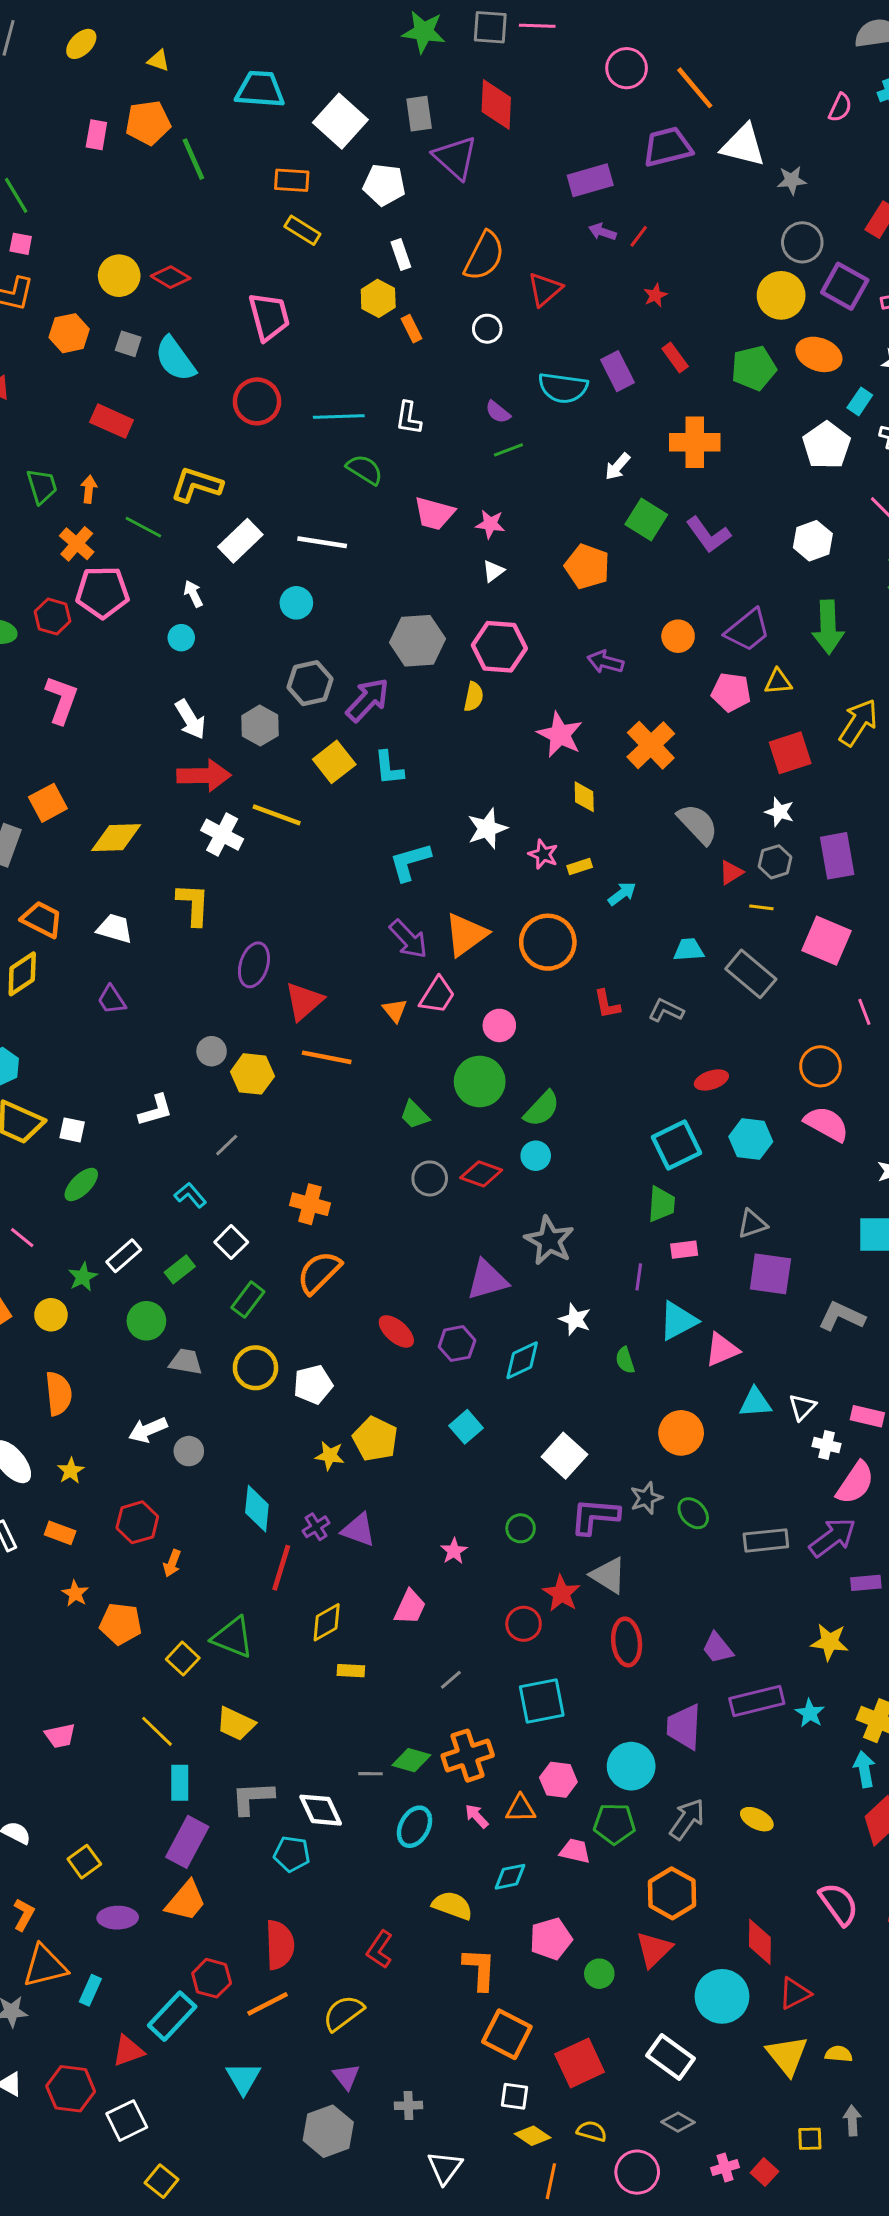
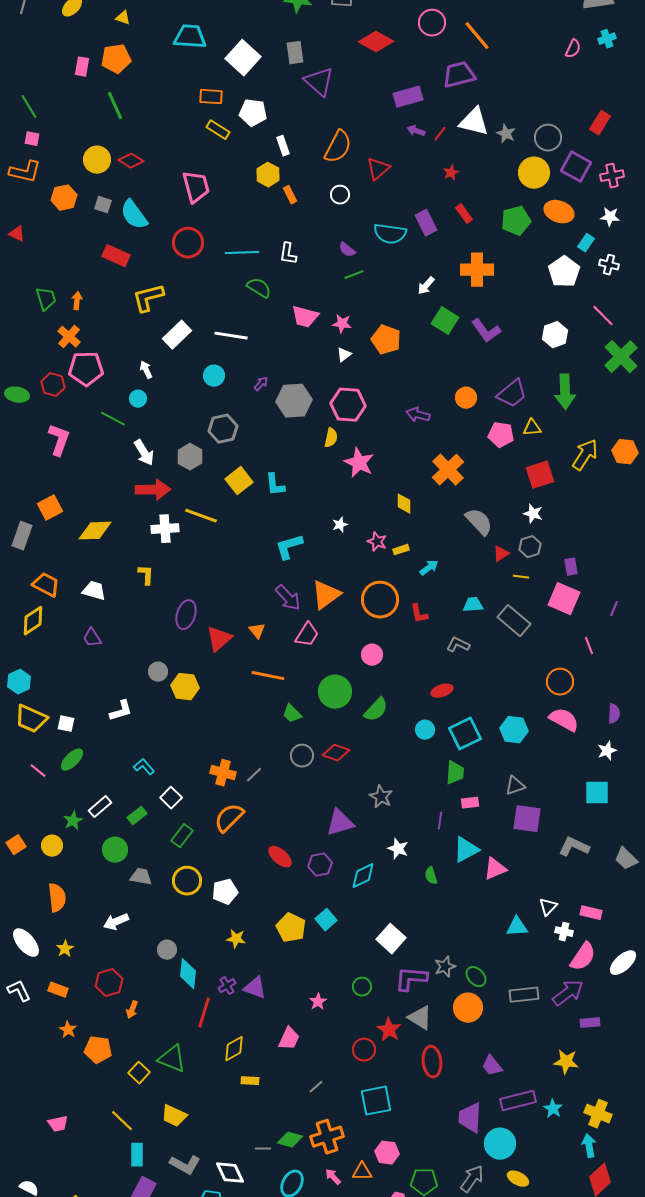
red diamond: (496, 105) -> (376, 42), moved, turned -64
white triangle: (743, 145) -> (474, 122), moved
green line: (193, 159) -> (115, 106), moved
gray star: (792, 180) -> (506, 134), moved, turned 30
white pentagon: (384, 185) -> (253, 113), moved
red rectangle: (112, 421) -> (116, 256), moved
yellow L-shape: (196, 485) -> (148, 298), turned -32
green line: (143, 527) -> (113, 419), moved
orange pentagon: (587, 566) -> (386, 340), moved
purple arrow: (368, 700) -> (261, 384), moved, size x0.5
pink star: (560, 735) -> (359, 463), moved
white star: (487, 829) -> (340, 525), size x0.6
white cross: (222, 835) -> (165, 529), turned -32
purple rectangle: (837, 856) -> (571, 567), moved, size x0.6
yellow L-shape: (193, 904) -> (146, 575), size x0.7
red L-shape: (607, 1004) -> (419, 614), moved
orange triangle: (395, 1010) -> (257, 631), moved
pink circle: (499, 1025) -> (372, 655), moved
orange line: (327, 1057) -> (268, 676), moved
red ellipse: (711, 1080) -> (442, 691), moved
gray line: (227, 1145) -> (254, 775), moved
cyan circle: (536, 1156) -> (425, 730), moved
pink line: (22, 1238) -> (38, 771), moved
gray star: (549, 1241) -> (381, 797), size x0.7
cyan triangle: (755, 1403) -> (517, 927), moved
orange circle: (681, 1433) -> (468, 1008), moved
yellow pentagon: (375, 1439) -> (291, 928), moved
gray circle: (189, 1451) -> (167, 950), moved
cyan circle: (631, 1766) -> (500, 1144), moved
gray L-shape: (252, 1798) -> (185, 1165), turned -148

